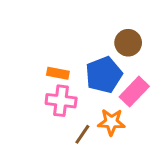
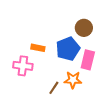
pink rectangle: (134, 92) -> (88, 60), turned -30
pink cross: (61, 101) -> (23, 66), moved

